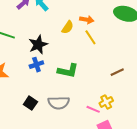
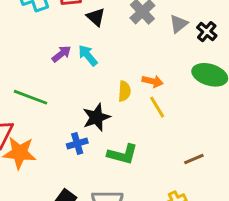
yellow semicircle: (68, 27) -> (124, 91), turned -32
black star: (38, 45) -> (96, 117), moved

